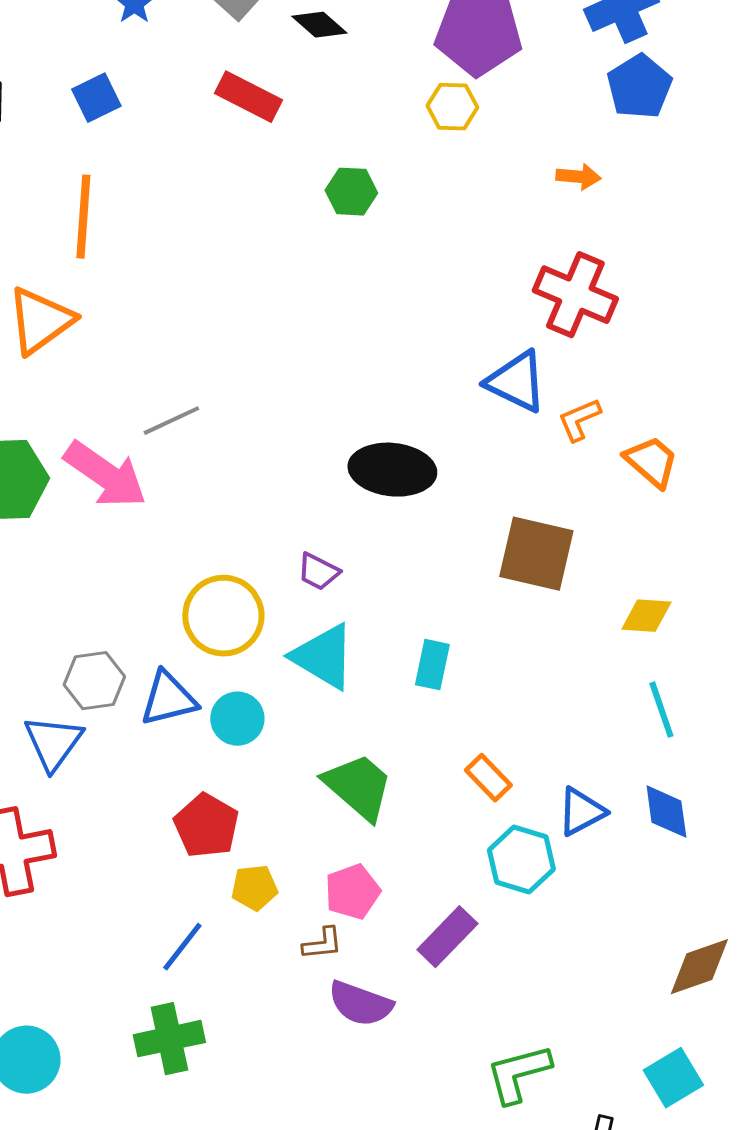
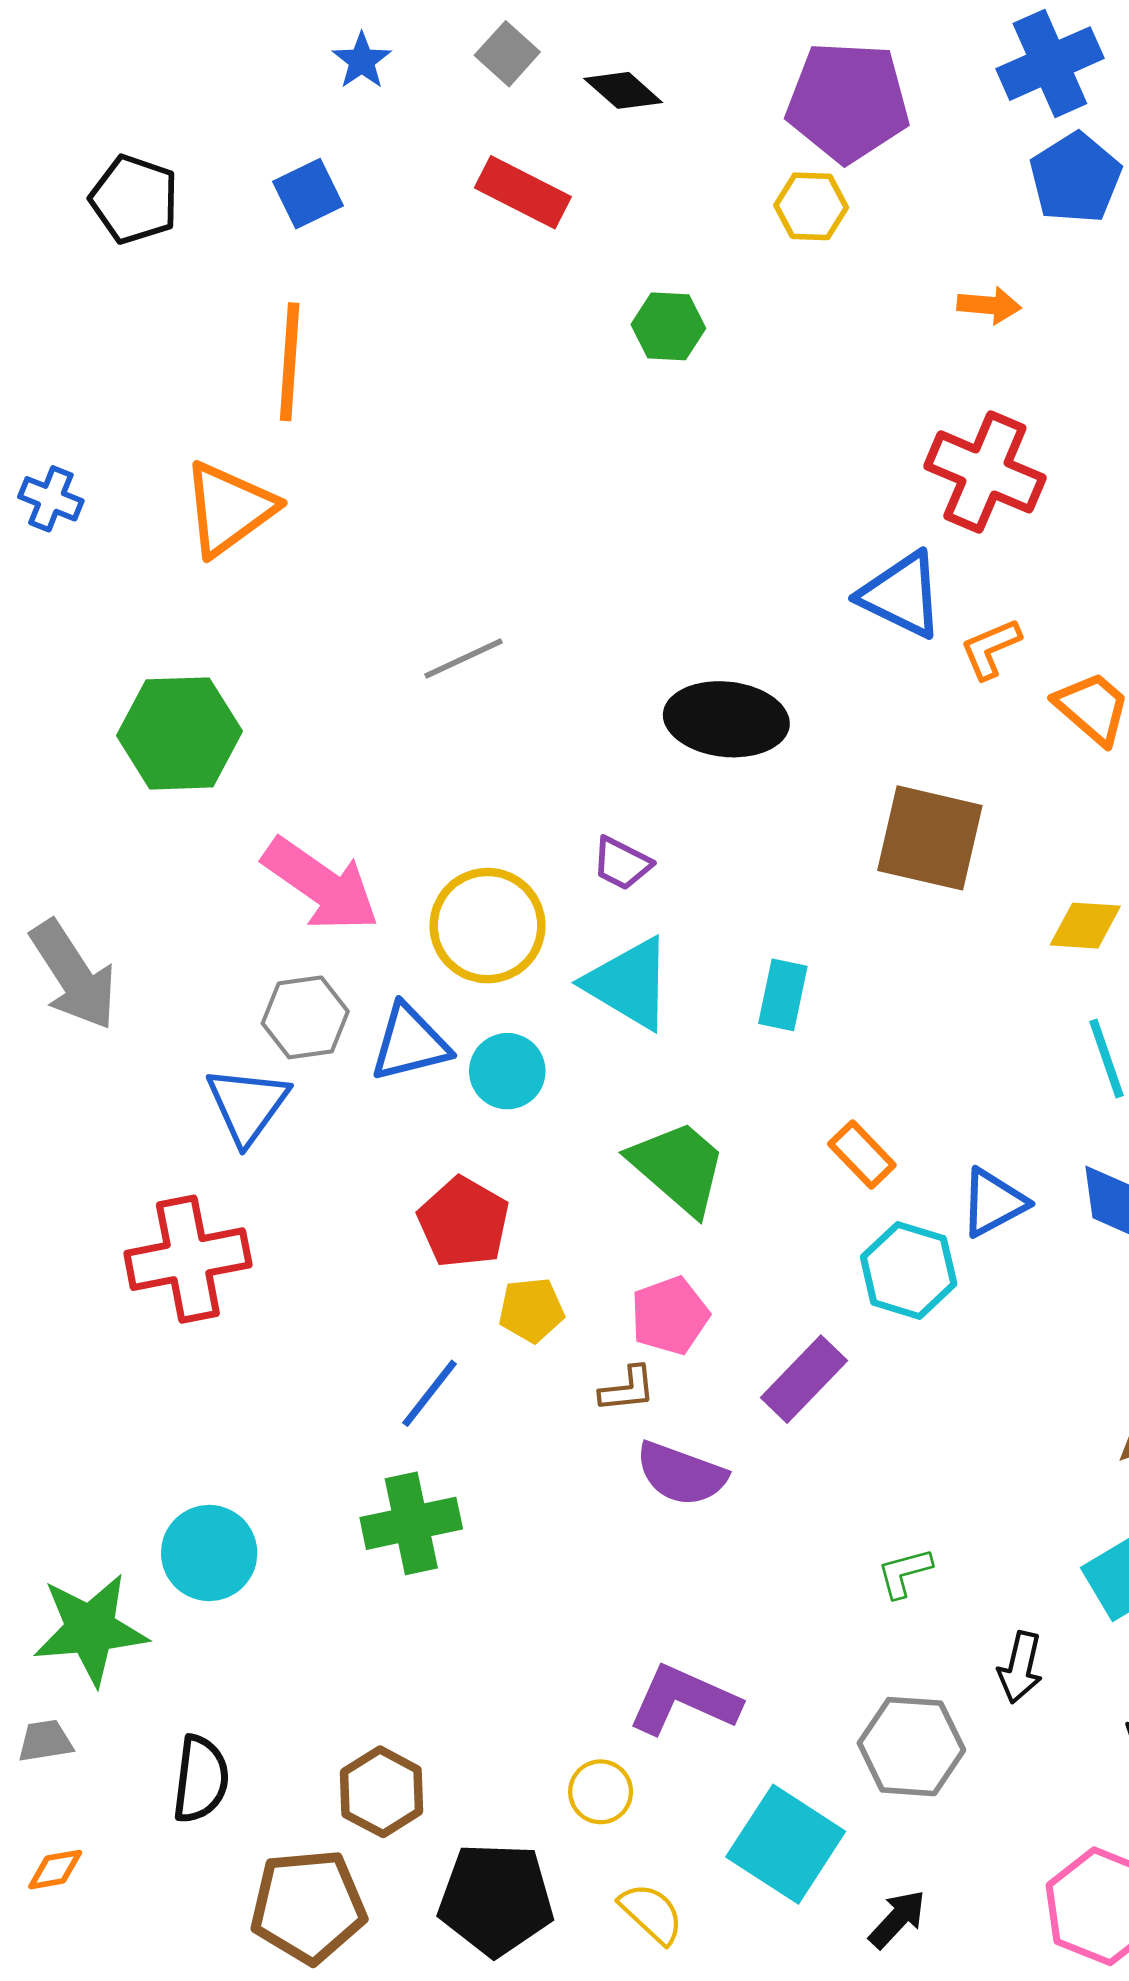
gray line: (171, 421) -> (463, 659), moved
pink arrow: (105, 475) -> (321, 885), moved
green L-shape: (518, 1074) -> (904, 1573), size x0.6

